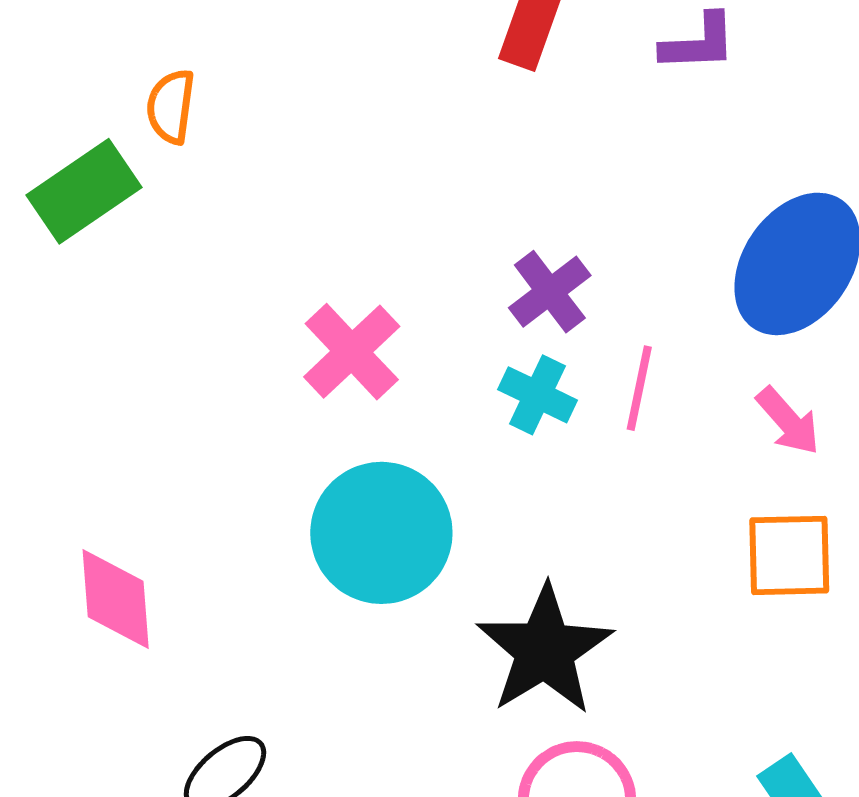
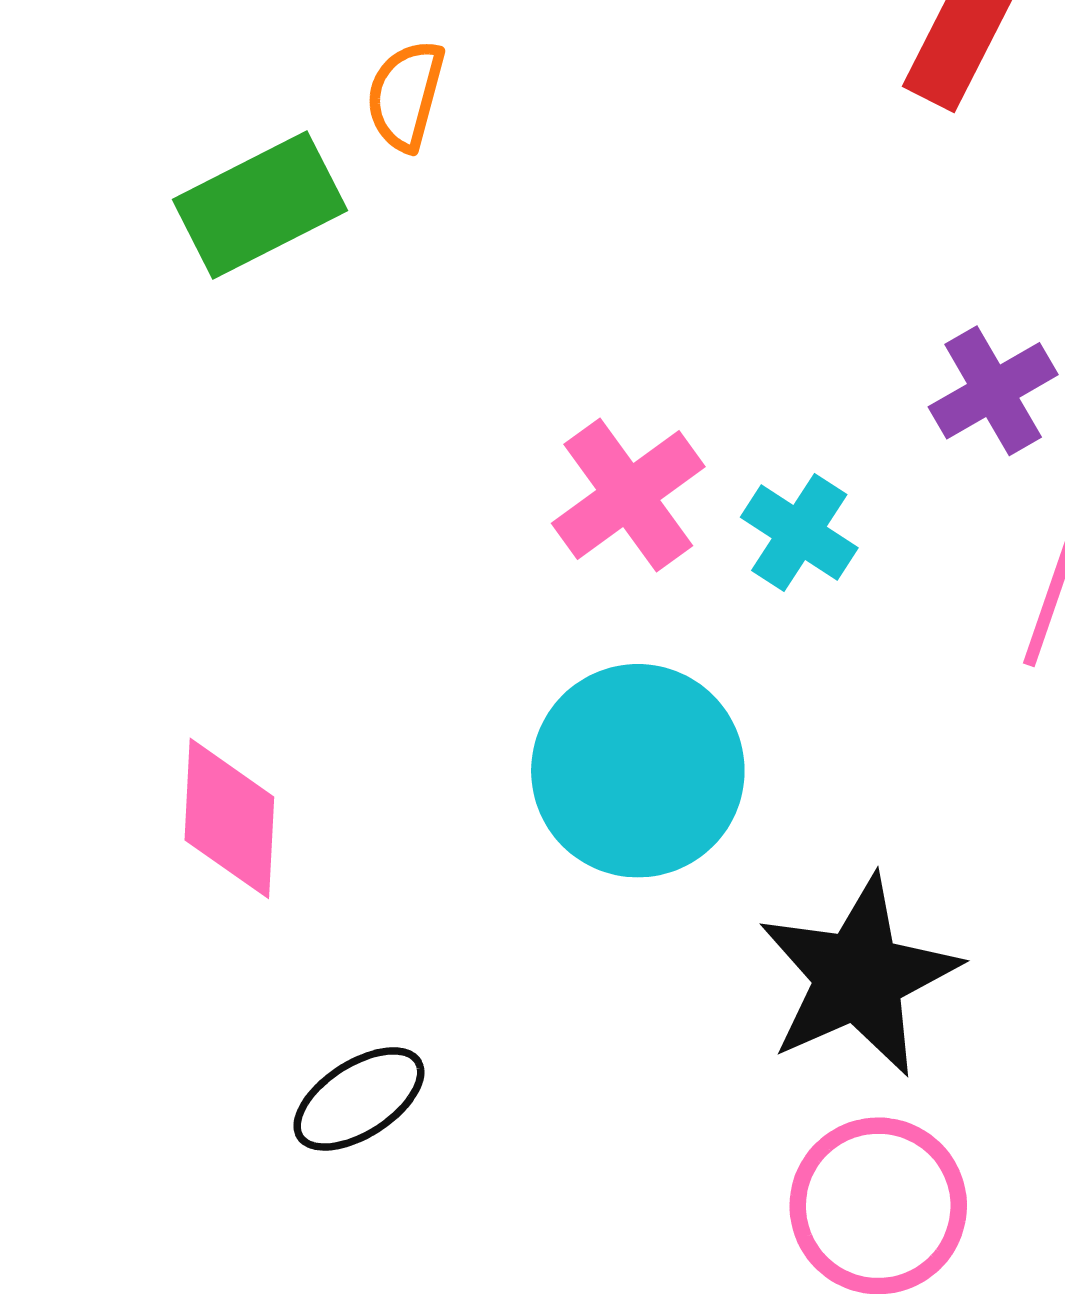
purple cross: (550, 292) -> (993, 391), moved
cyan cross: (537, 395) -> (799, 533), moved

